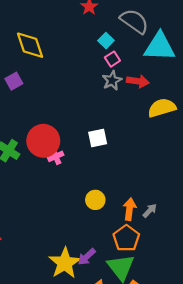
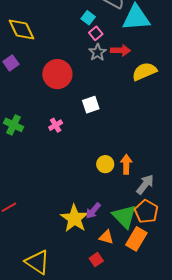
red circle: (43, 141) -> (57, 74), moved
yellow circle: (95, 200) -> (105, 164), moved
gray arrow: (150, 211) -> (145, 184), moved, size x1.5
orange pentagon: (126, 238) -> (146, 211), moved

